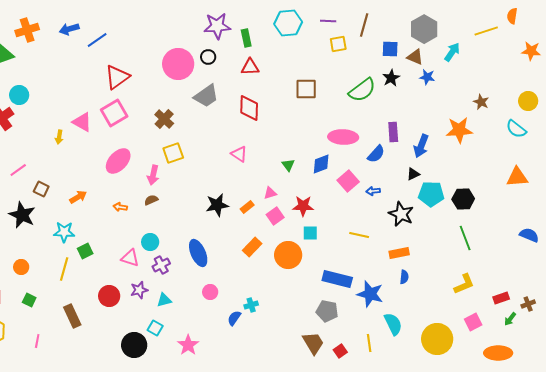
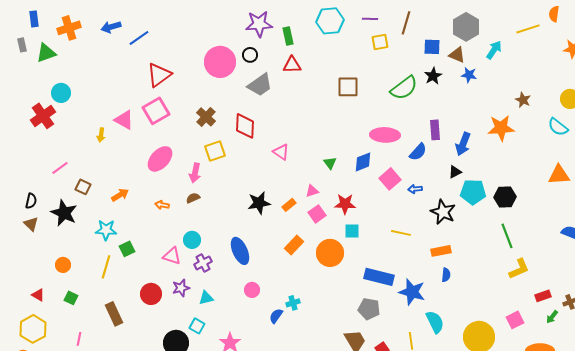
gray trapezoid: (206, 96) -> (260, 85), moved
red diamond: (249, 108) -> (245, 126), moved
yellow L-shape: (464, 284) -> (519, 269), moved

